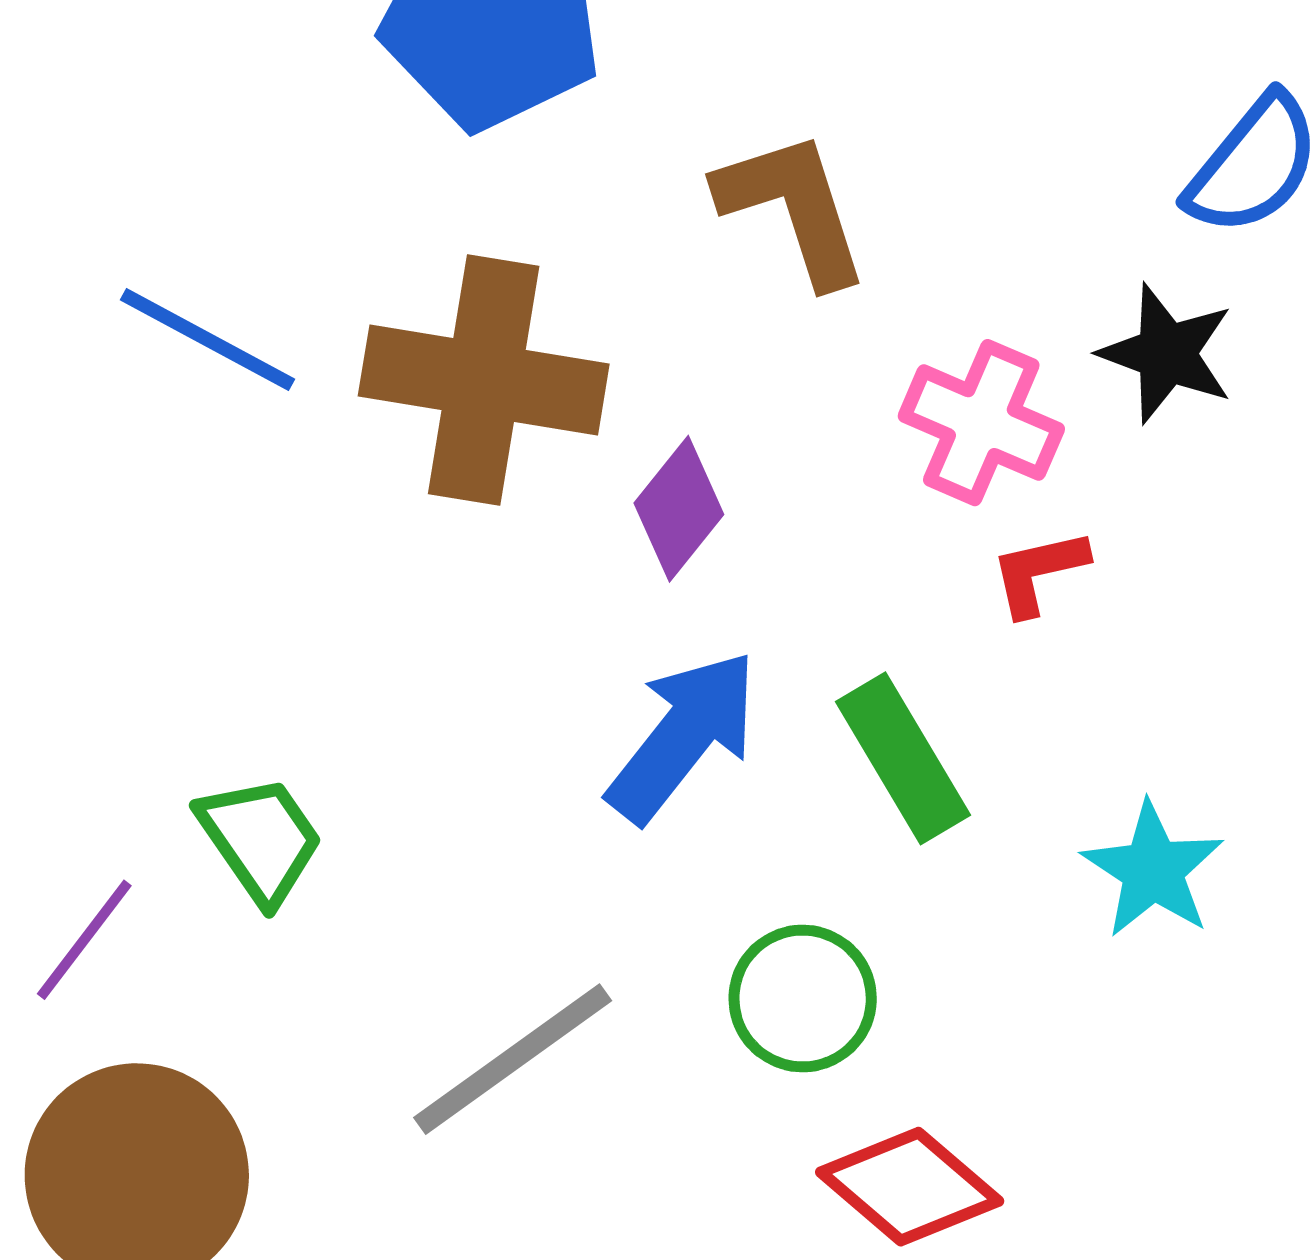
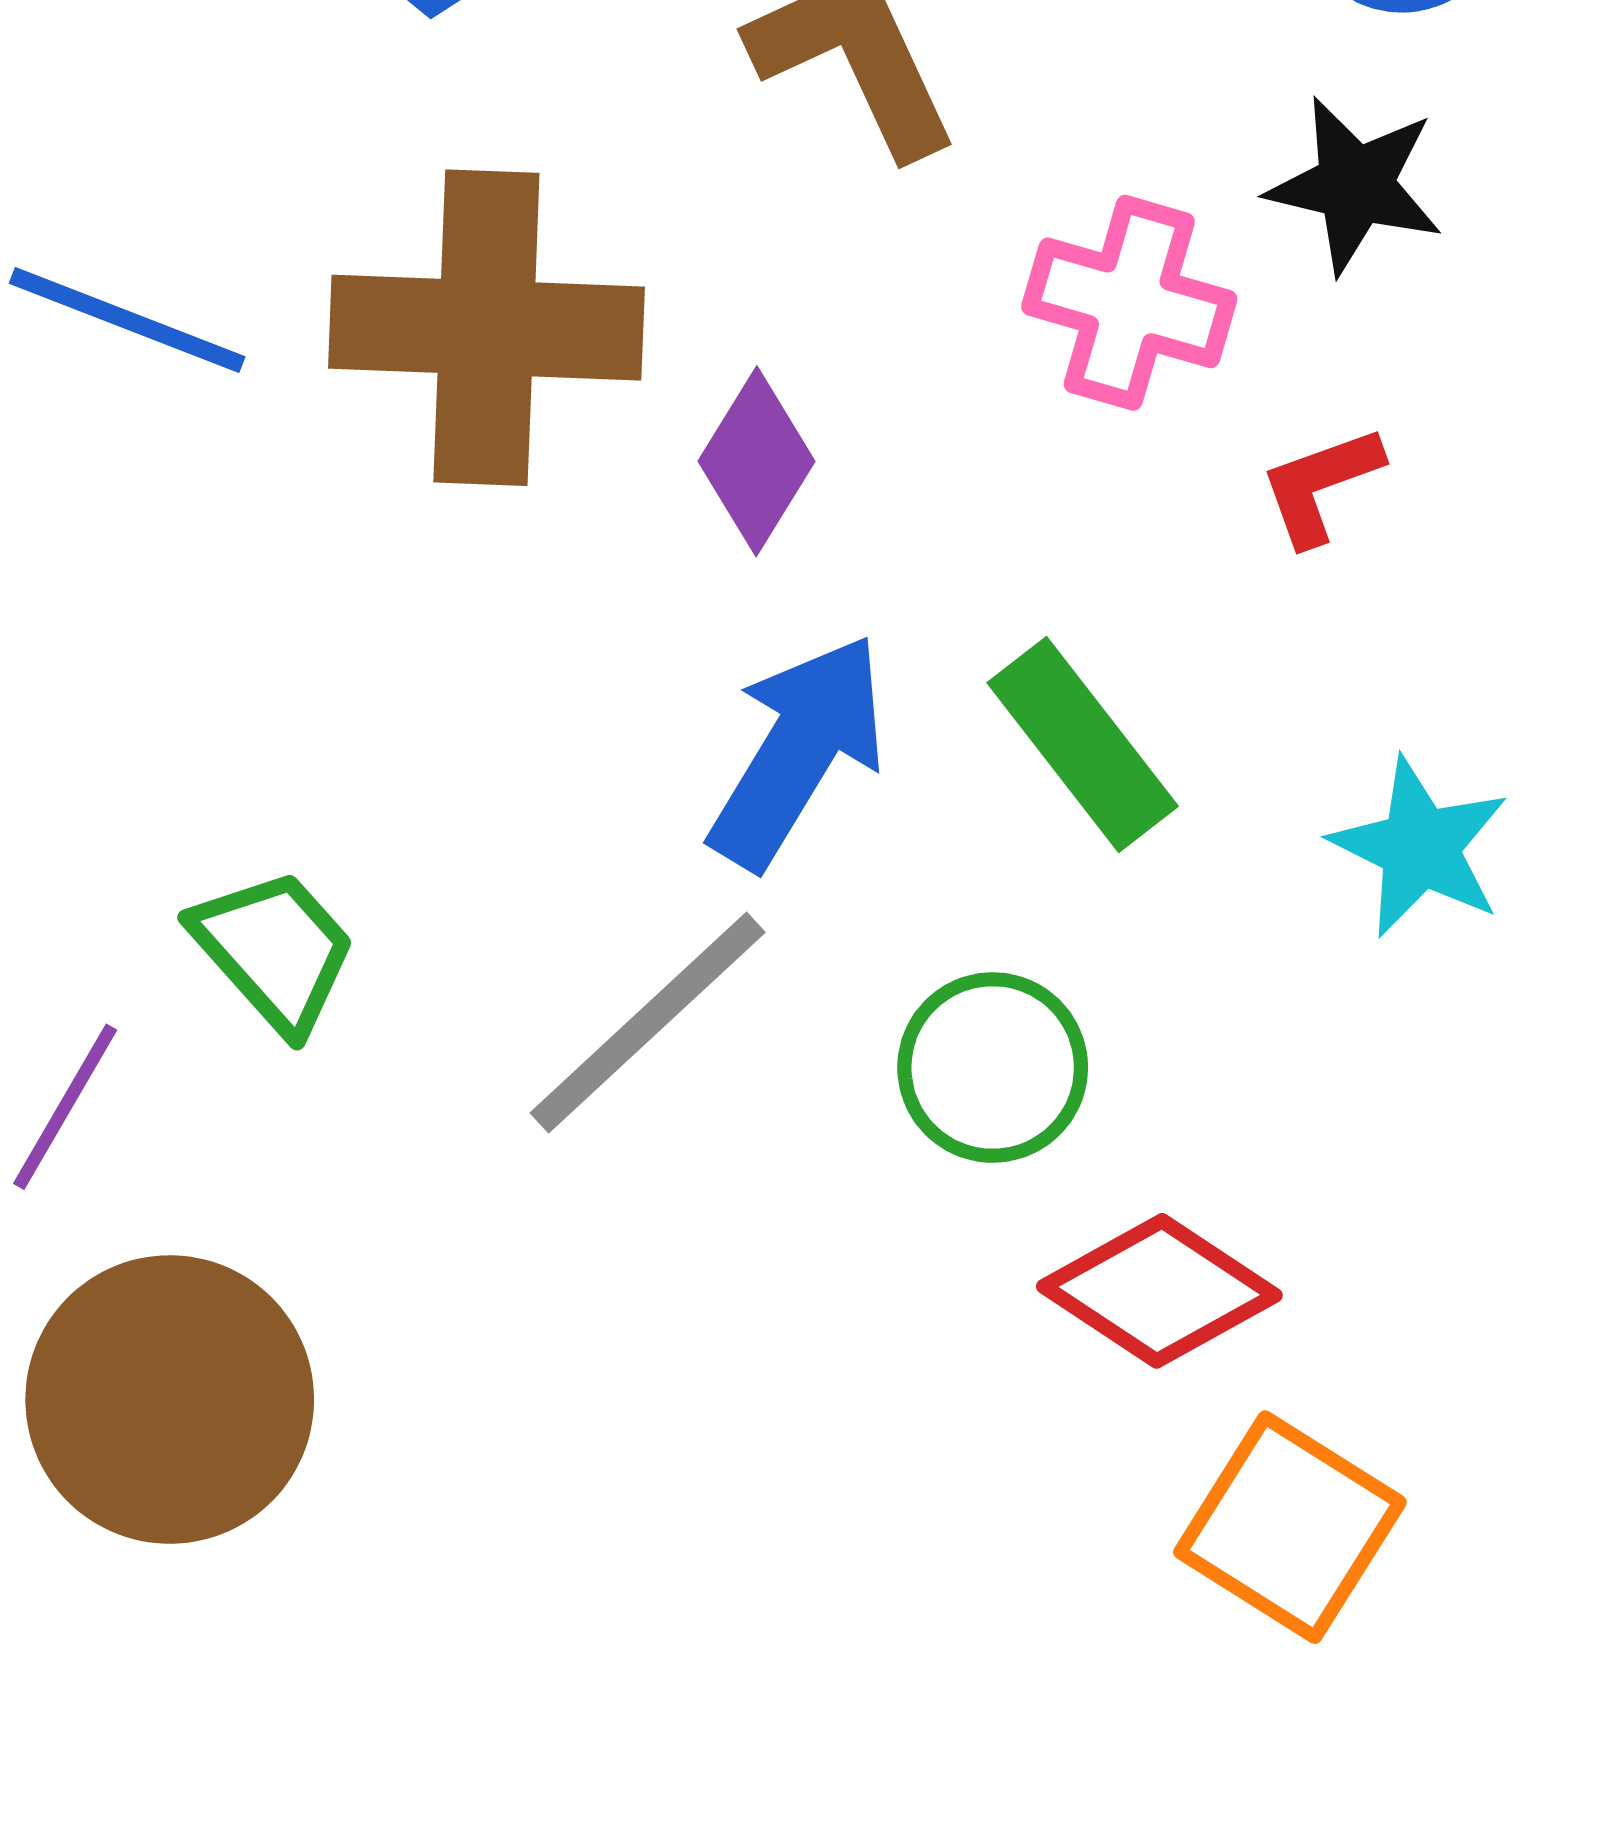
red L-shape: (1039, 572) -> (1321, 485), moved
gray line: (513, 1059) -> (648, 1023), moved

